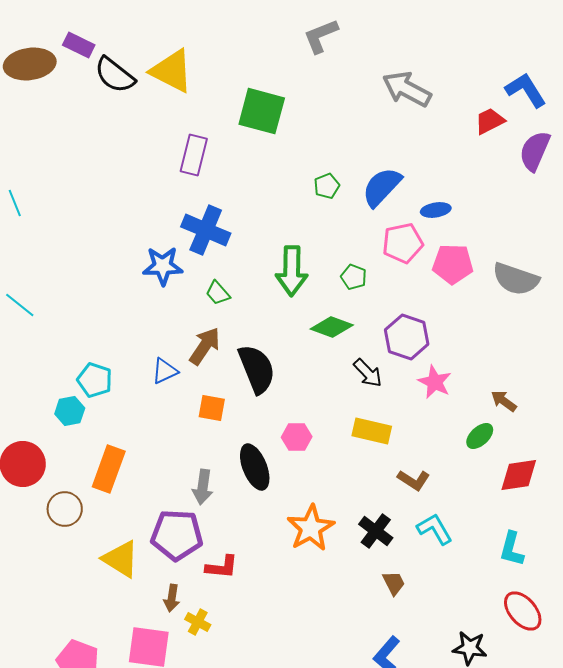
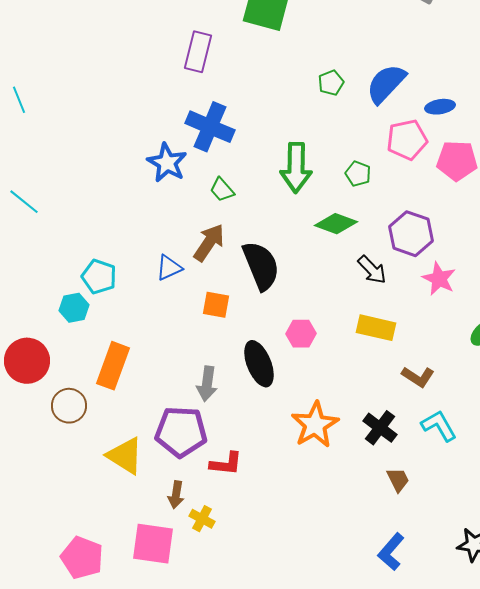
blue star: (163, 266) -> (167, 163), turned 30

